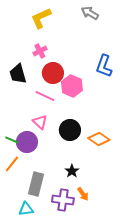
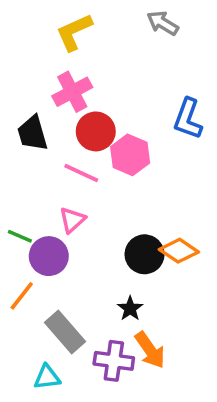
pink cross: (40, 51) -> (72, 92), size x1.5
pink triangle: (40, 122) -> (72, 220), turned 35
black circle: (70, 130) -> (145, 254), moved
green line: (12, 140) -> (20, 236), moved
gray rectangle: (36, 184) -> (65, 332), turned -55
orange arrow: (83, 194) -> (150, 350), size x1.5

